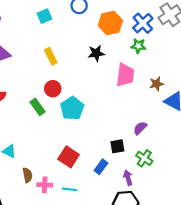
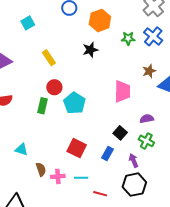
cyan square: (44, 16) -> (28, 23), moved
blue cross: (143, 23) -> (153, 36), moved
pink trapezoid: (125, 75) -> (122, 91), moved
green rectangle: (38, 107) -> (42, 106), turned 56
purple semicircle: (140, 128) -> (147, 119), moved, turned 40
black square: (117, 146) -> (120, 133), turned -32

